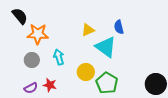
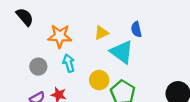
orange star: (38, 34) -> (60, 36), moved

